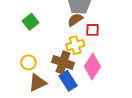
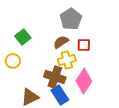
brown semicircle: (75, 20) -> (61, 42), moved
yellow circle: (28, 62) -> (13, 61), moved

